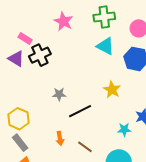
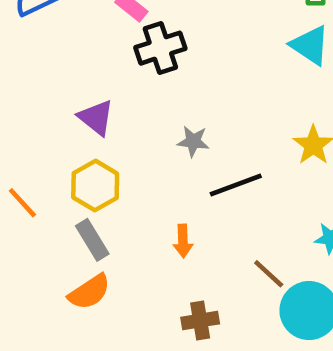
purple triangle: (16, 59) -> (96, 118), moved
brown line: (85, 147) -> (269, 274), moved

